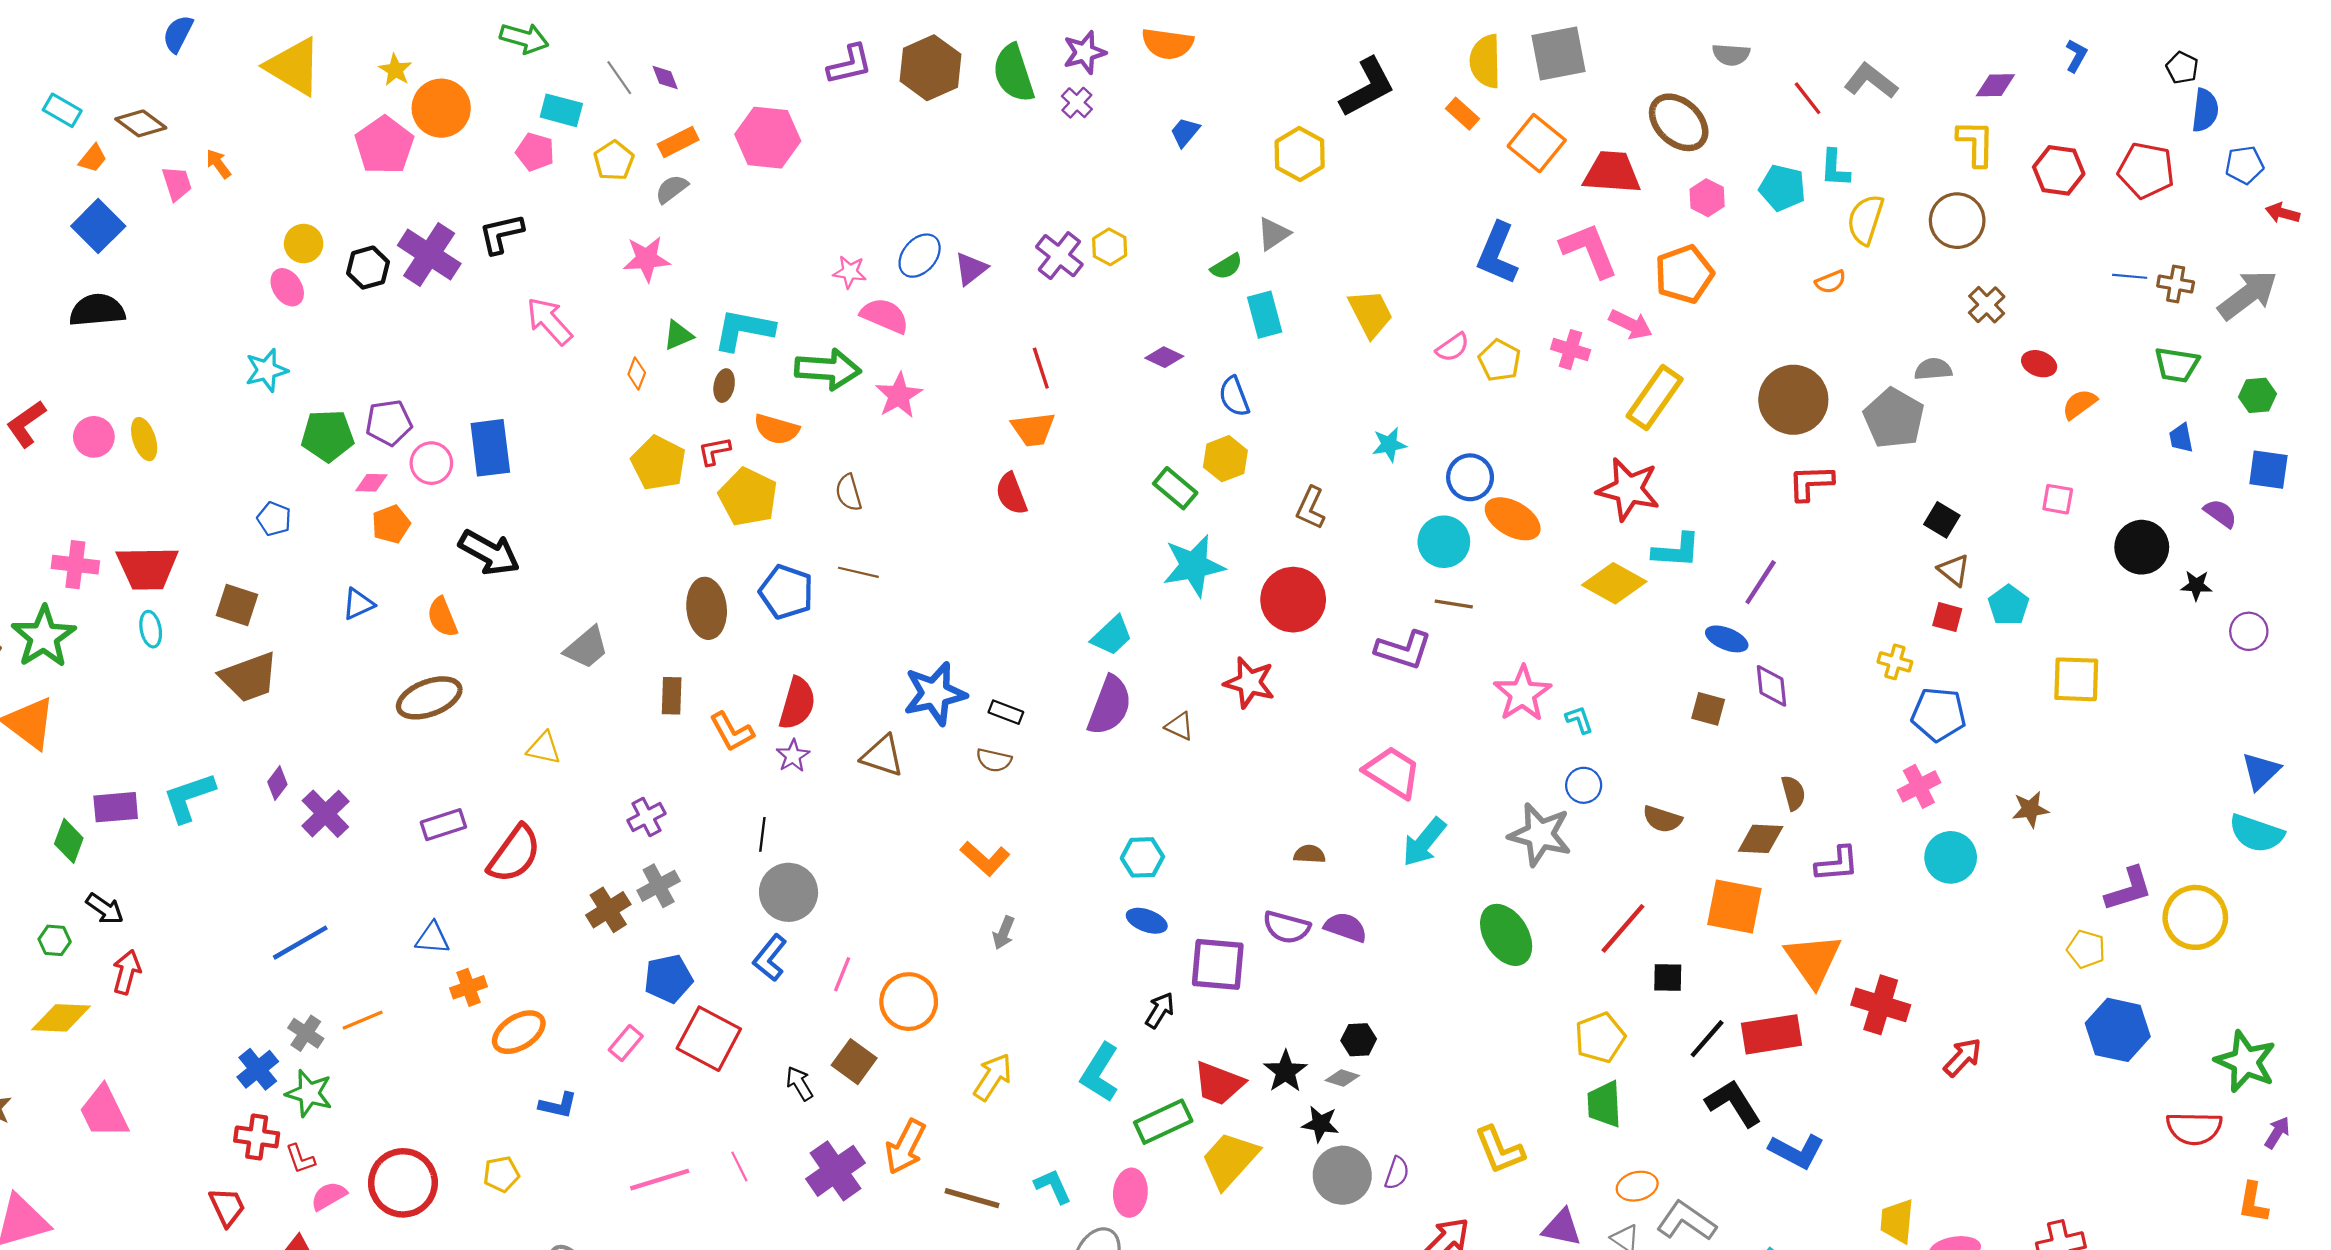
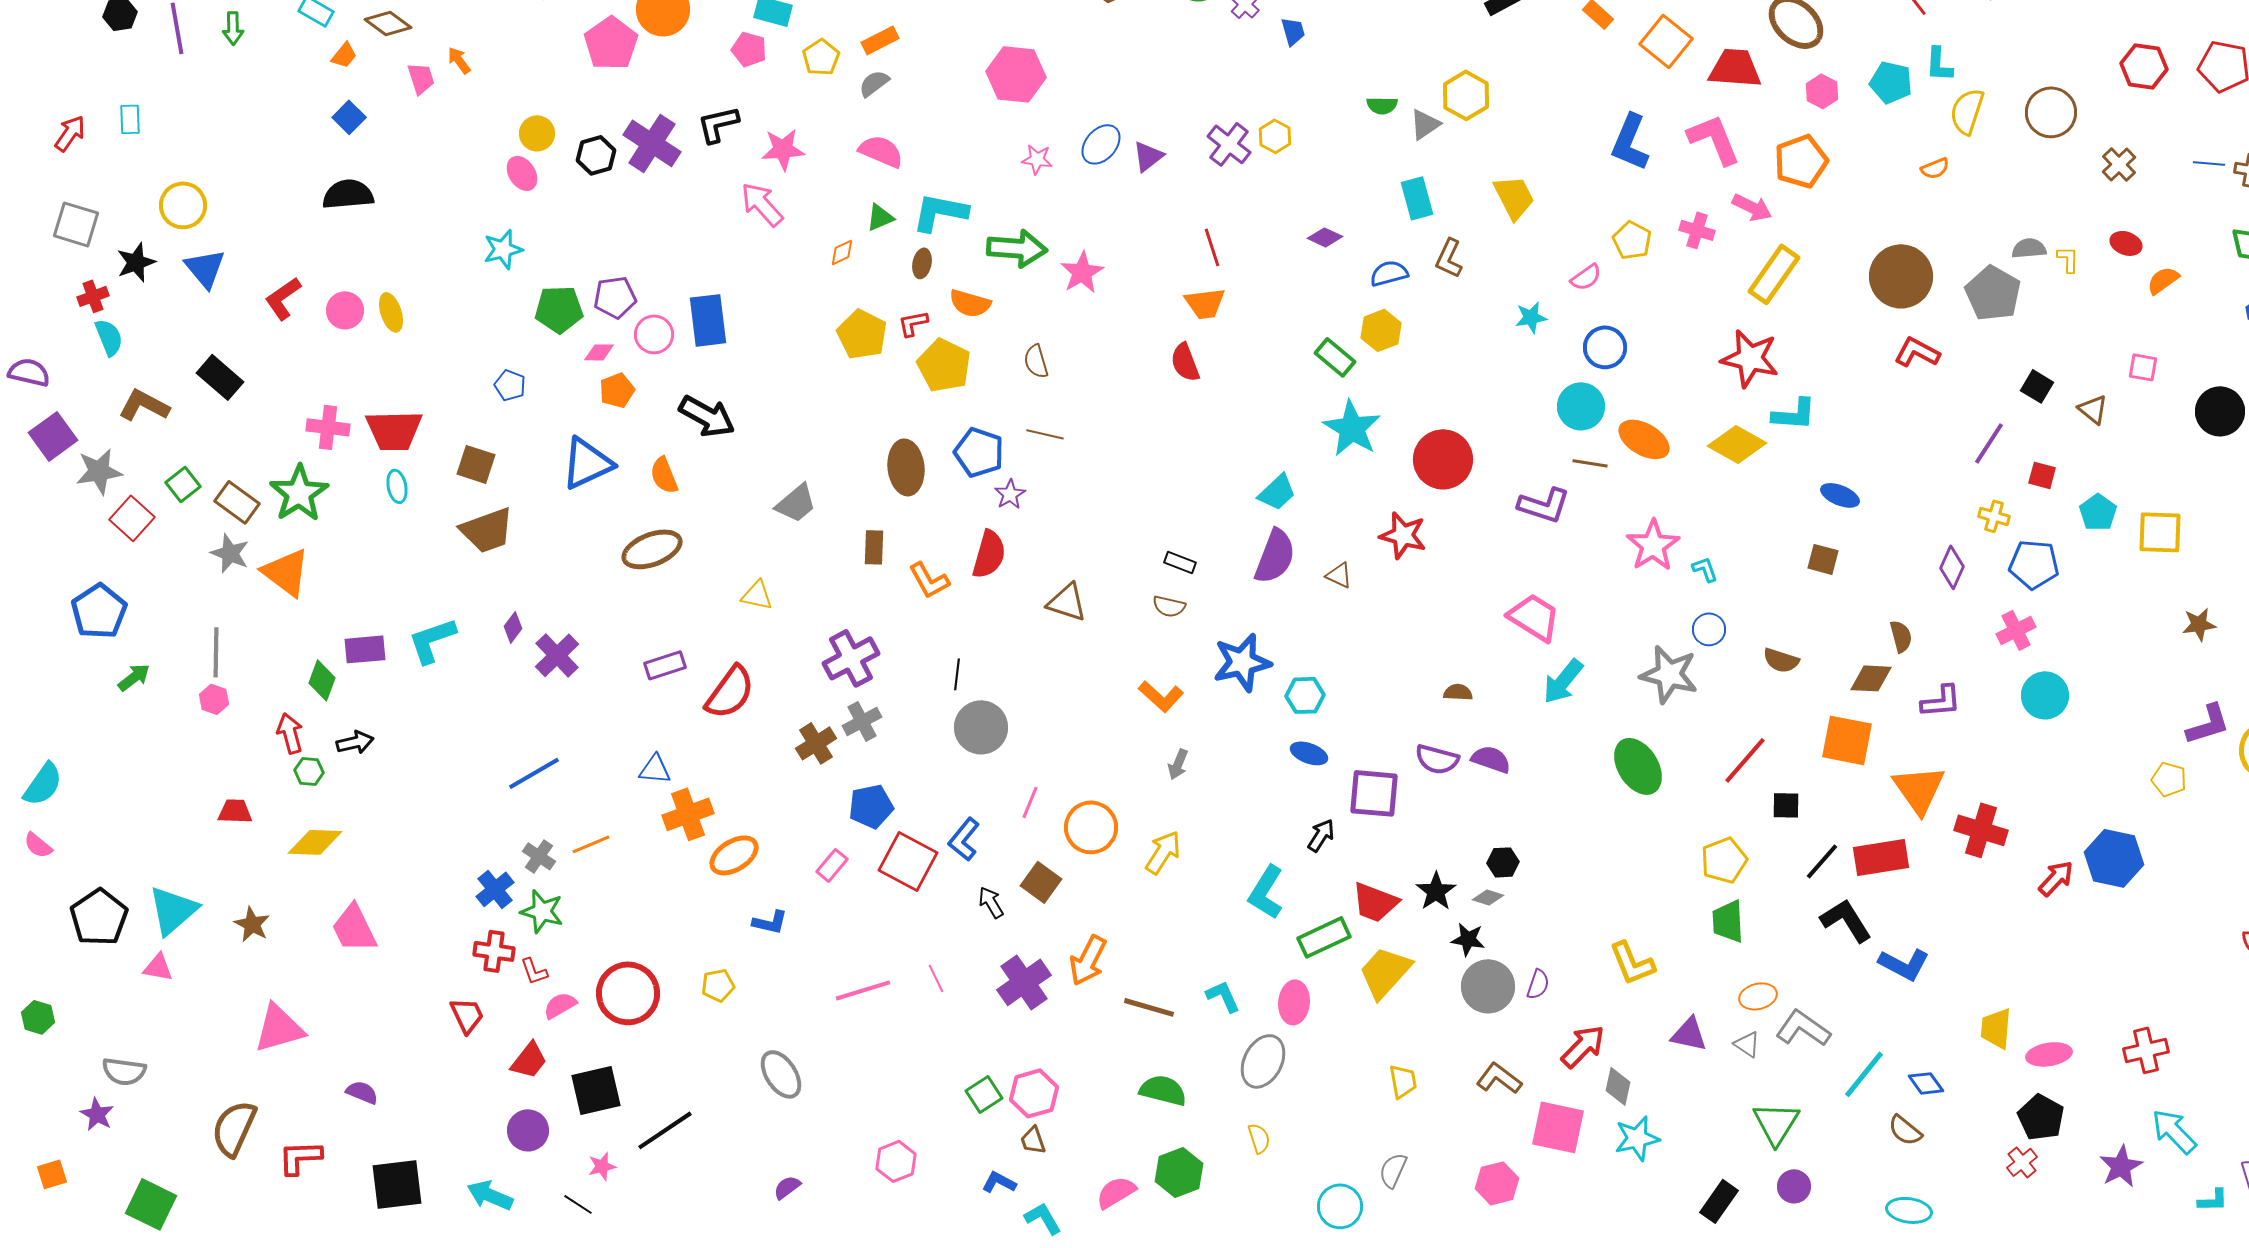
blue trapezoid: (1185, 132) -> (1293, 31), moved, turned 124
pink hexagon: (768, 138) -> (1016, 74), moved
yellow L-shape: (1976, 143) -> (2068, 259), moved, size x0.6
yellow hexagon: (1300, 154) -> (1466, 95), moved
blue square: (98, 226) -> (349, 117), size x0.7
pink star: (647, 259) -> (783, 149), moved
green semicircle: (1226, 266) -> (1382, 105), moved, turned 32
brown cross: (1987, 305) -> (2119, 164), moved
pink semicircle: (885, 316) -> (881, 151), moved
pink semicircle: (1453, 347) -> (1586, 277), moved
orange diamond: (637, 374) -> (842, 252), turned 44
blue semicircle: (1234, 396) -> (1389, 273), turned 96
red L-shape: (1811, 483) -> (1917, 352), turned 30
brown L-shape: (1311, 508) -> (1449, 258), moved
orange ellipse: (1513, 519) -> (1644, 439), moved
cyan star: (1194, 566) -> (1352, 428), turned -30
brown triangle: (1954, 570) -> (2093, 409), moved
purple line: (1761, 582) -> (1989, 443), moved
blue triangle: (358, 604) -> (587, 463), size x1.8
cyan pentagon: (2009, 605) -> (2098, 512), moved
purple diamond: (1771, 686) -> (1952, 567), moved, turned 30
blue star: (935, 694) -> (1242, 662), moved
purple star: (793, 756) -> (1010, 494), moved
brown star: (2030, 809) -> (2199, 624), moved
purple cross: (647, 817) -> (851, 658), size x1.6
black arrow: (105, 909) -> (355, 742), turned -48
blue L-shape: (770, 958) -> (964, 839), moved
red arrow: (127, 972) -> (290, 733), moved, turned -30
orange cross: (469, 987) -> (688, 814), size x1.5
blue hexagon: (2118, 1030) -> (2114, 858), moved
yellow arrow: (993, 1077) -> (1163, 852), moved

